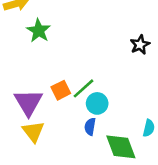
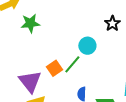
green star: (39, 31) -> (30, 23), turned -30
cyan circle: (97, 103) -> (87, 46), moved

